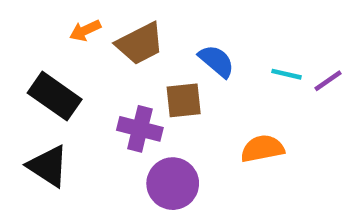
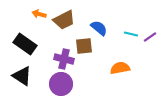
orange arrow: (85, 30) -> (39, 14), turned 40
purple circle: (173, 184) -> (61, 84), moved

